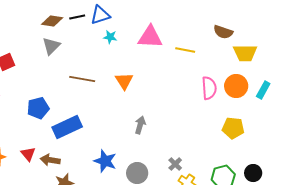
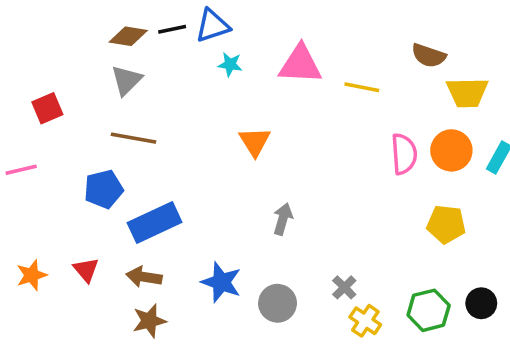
brown line: (82, 79) -> (133, 138), moved
brown arrow: (50, 160) -> (144, 277), moved

